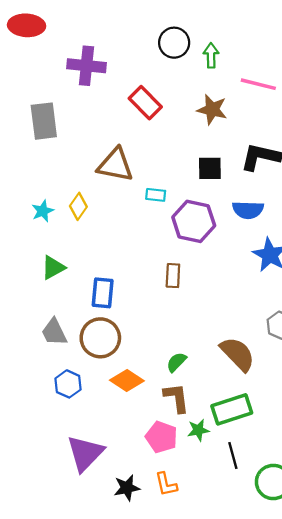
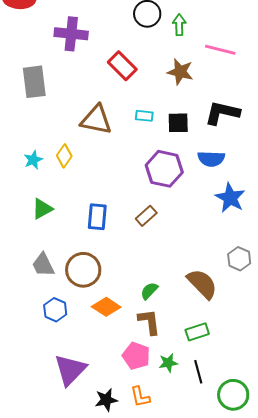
cyan rectangle: (156, 195) -> (144, 116), moved
brown rectangle: (173, 276) -> (146, 216), turned 45
blue rectangle: (103, 293) -> (97, 217), moved
green rectangle: (232, 409) -> (197, 332), size x0.7
green star: (198, 430) -> (168, 363), moved

